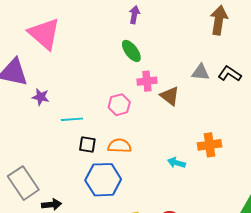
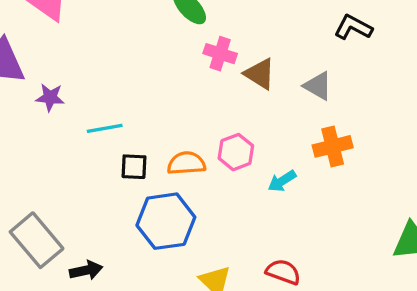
gray triangle: (201, 72) -> (318, 86), moved, turned 30
pink cross: (147, 81) -> (220, 54), turned 30
pink hexagon: (119, 105) -> (236, 152), moved
cyan arrow: (176, 163) -> (282, 181), turned -42

